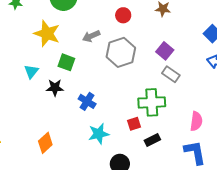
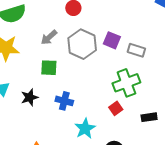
purple square: (165, 51) -> (112, 40), moved
green square: (66, 62) -> (49, 68), moved
black rectangle: (152, 140) -> (149, 117), moved, turned 35

